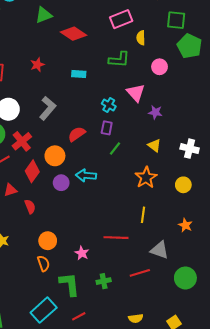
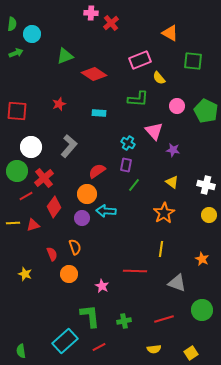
yellow semicircle: (141, 38) -> (159, 78), turned -40
green pentagon: (190, 46) -> (206, 111), moved
orange circle: (55, 156) -> (87, 194), moved
yellow circle: (183, 185) -> (209, 215), moved
red semicircle: (30, 207) -> (52, 254), moved
orange semicircle: (44, 263) -> (75, 247), moved
red line: (140, 273) -> (164, 319), moved
green cross: (104, 281) -> (124, 321), moved

